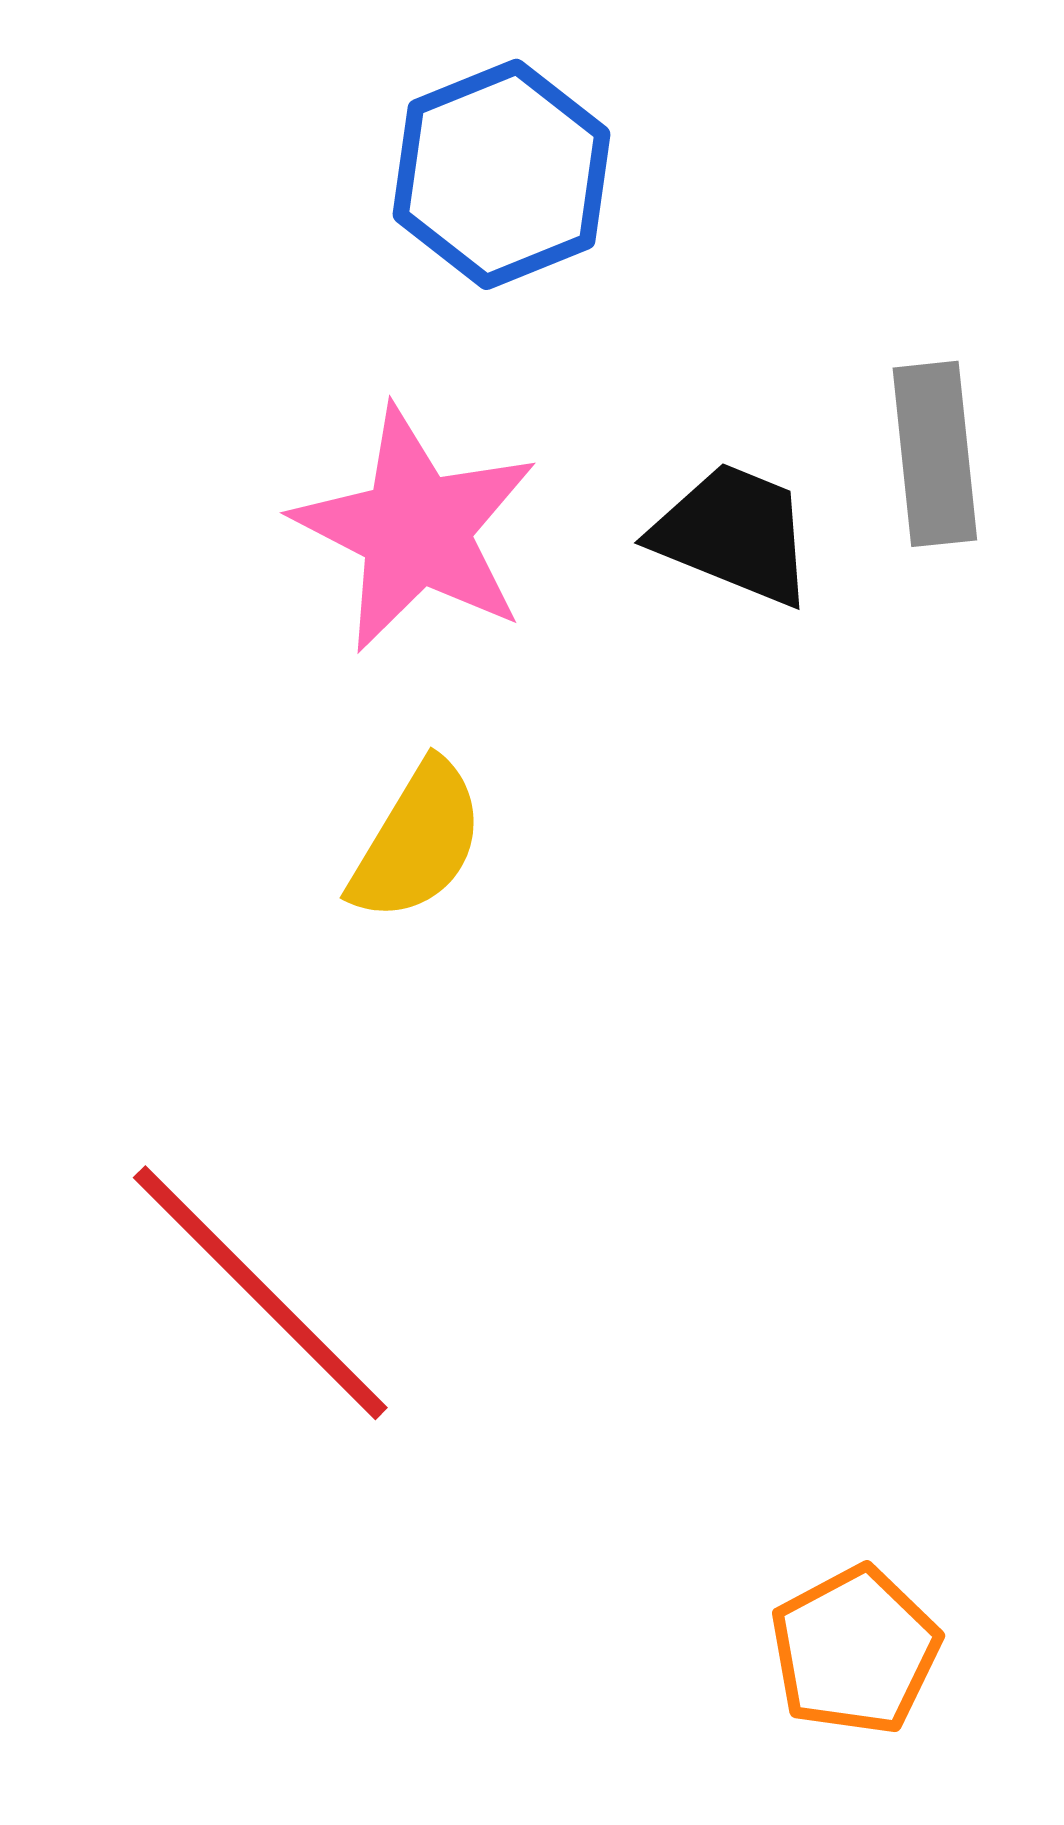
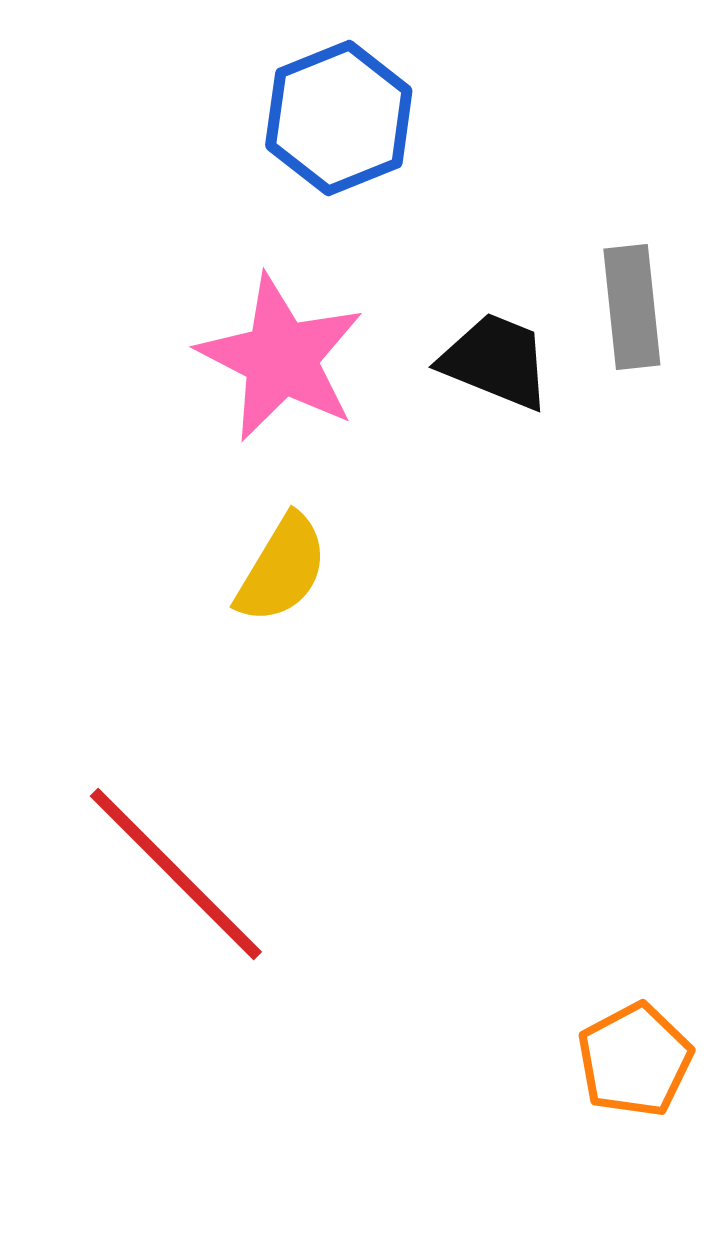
orange pentagon: (855, 1651) -> (635, 1060), moved

